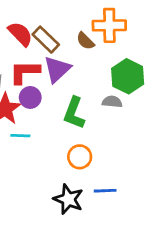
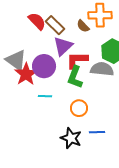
red L-shape: (25, 72) -> (77, 60), moved
purple circle: (30, 97) -> (44, 66), size x1.5
gray semicircle: (112, 102) -> (102, 69), size x1.6
cyan line: (20, 136) -> (45, 96), moved

